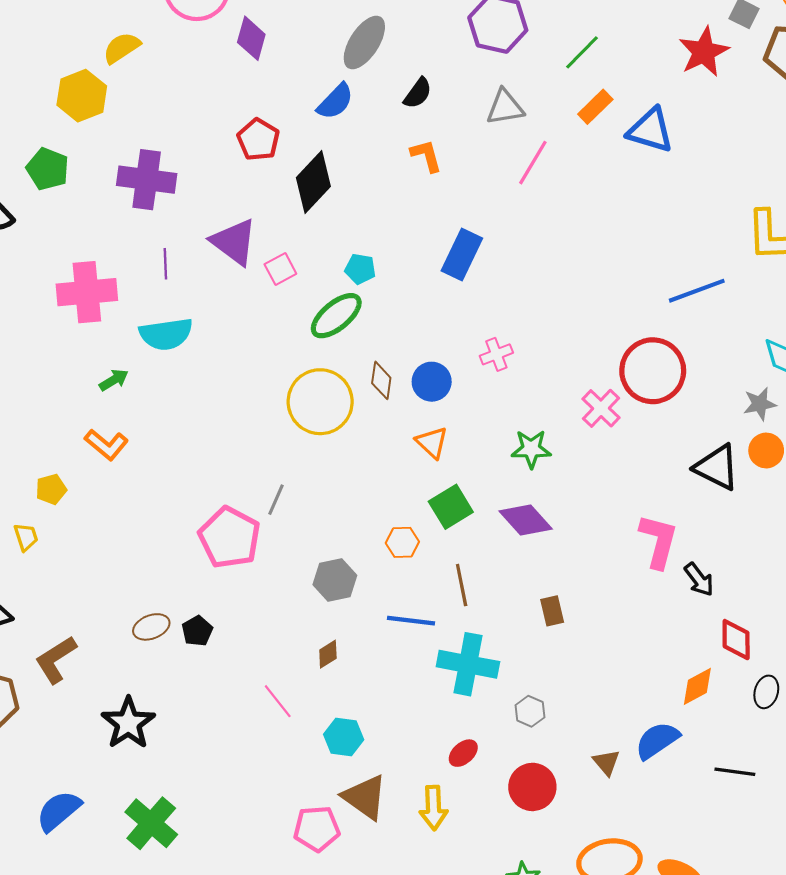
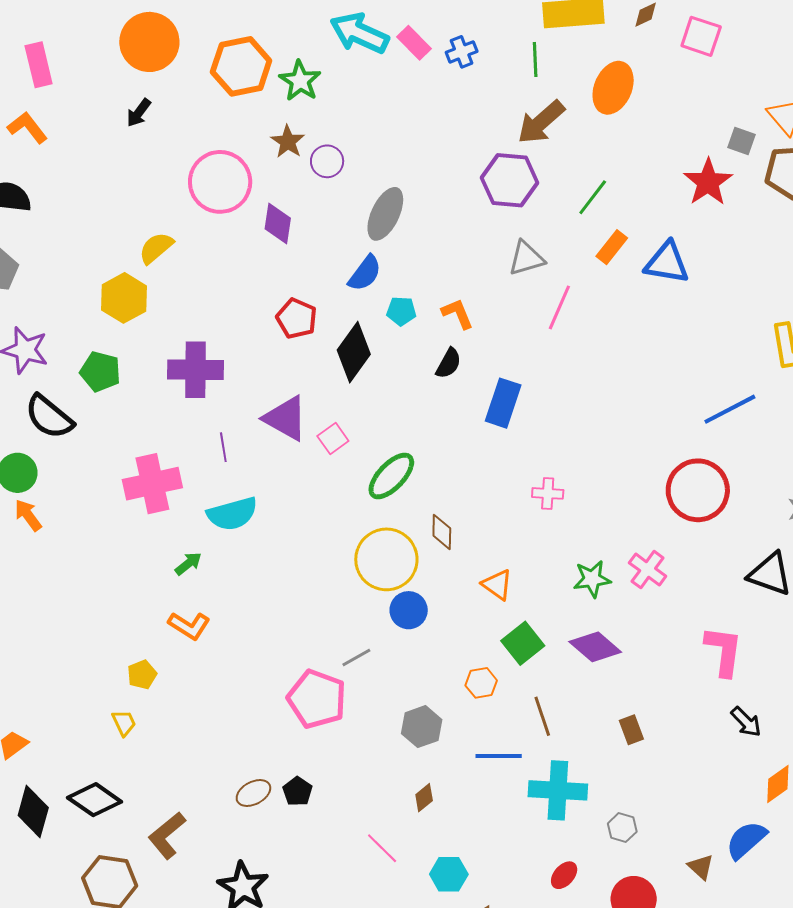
black semicircle: (418, 93) -> (449, 363), moved
cyan pentagon: (360, 269) -> (401, 311), moved
pink cross: (496, 354) -> (548, 493), turned 32
blue circle: (432, 382) -> (409, 610), moved
pink cross: (601, 408) -> (648, 570), moved
gray line: (276, 500) -> (356, 657), turned 44
black arrow: (699, 579) -> (746, 722), moved

